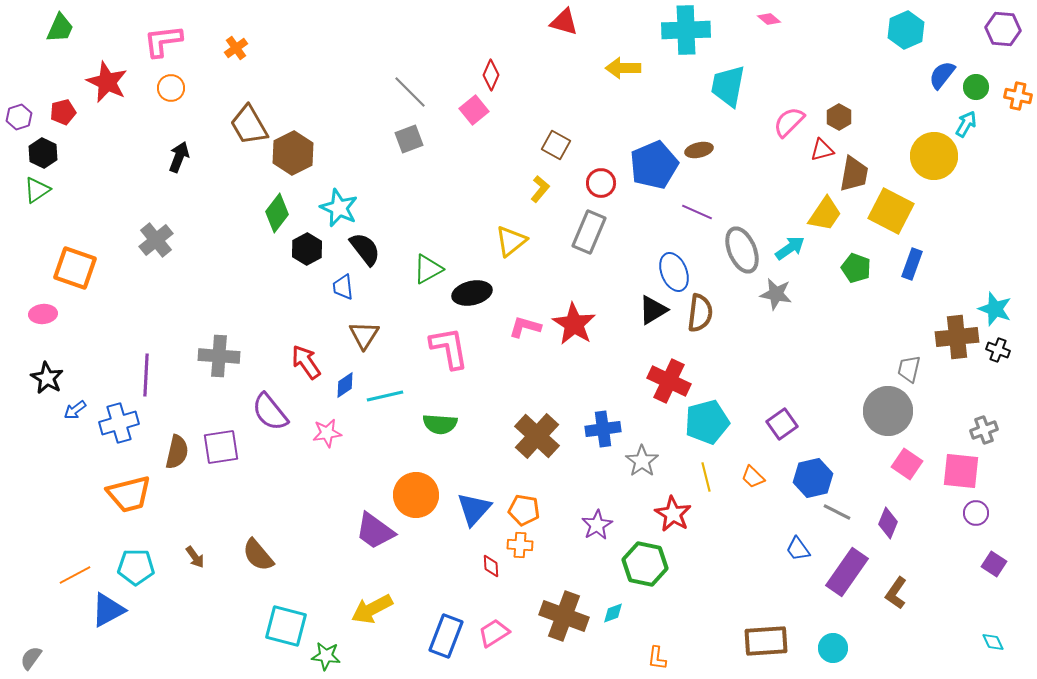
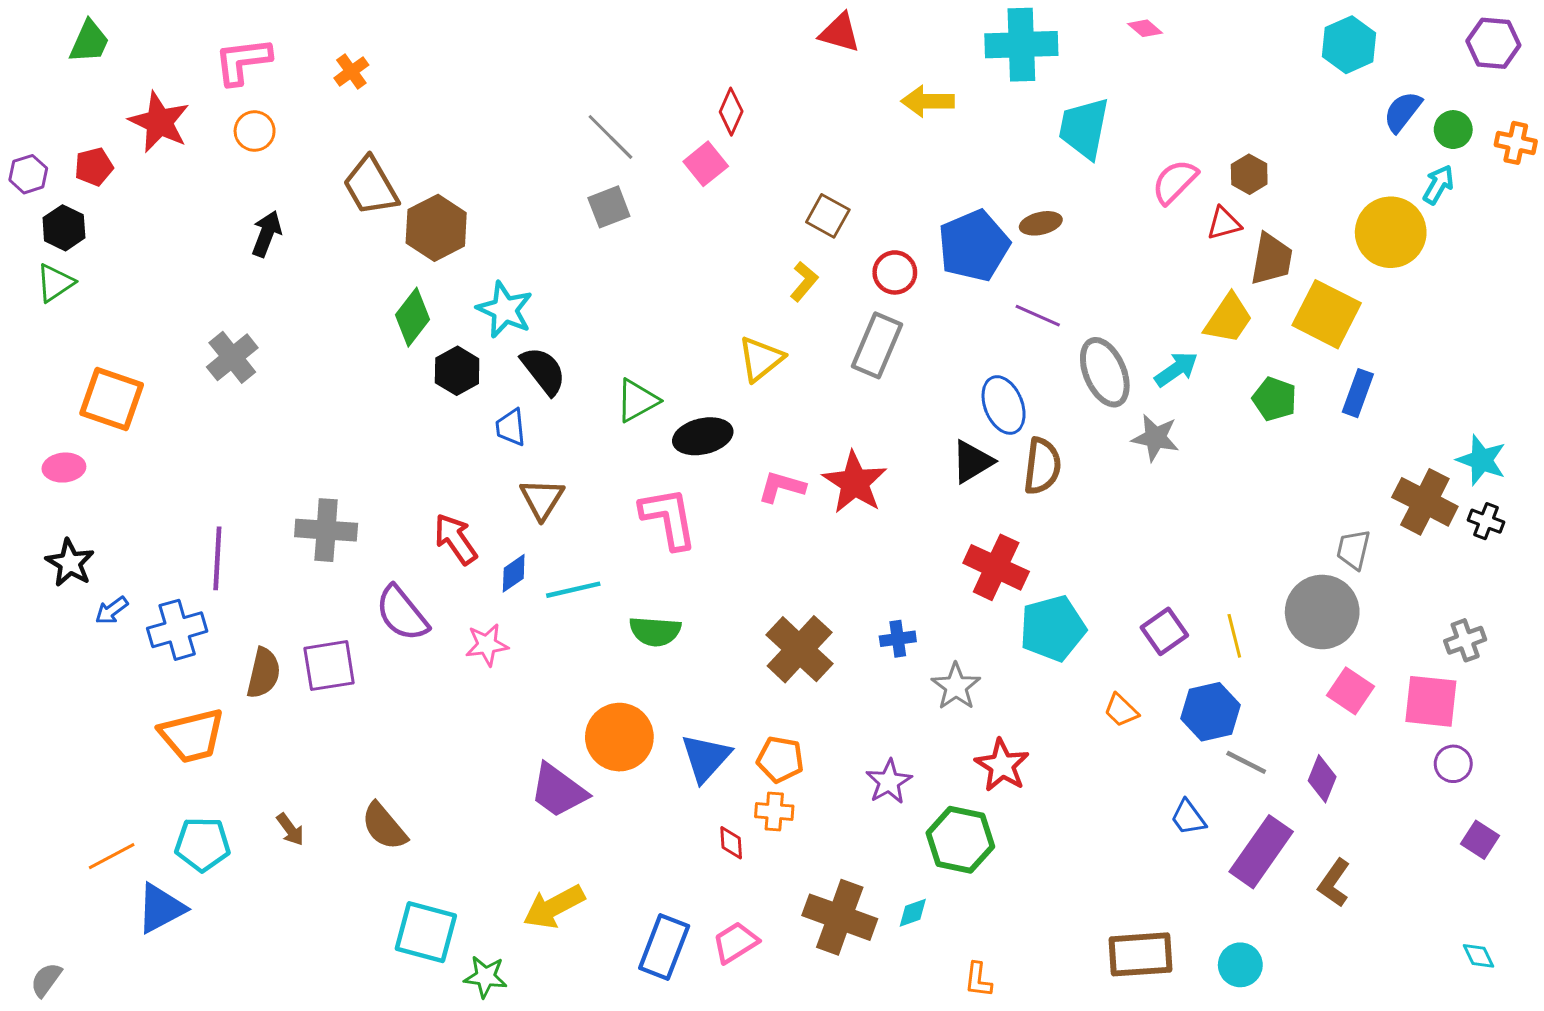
brown cross: (957, 337) -> (1425, 502), turned 33
blue cross: (603, 429) -> (898, 639), size x0.7
yellow line: (706, 477) -> (1234, 636), moved

